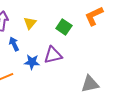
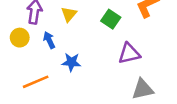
purple triangle: (53, 55) -> (129, 54), moved

